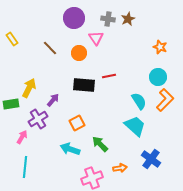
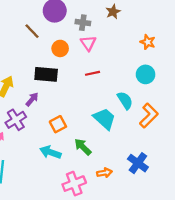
gray cross: (108, 19) -> (83, 23), moved
pink triangle: (96, 38) -> (88, 43), moved
brown line: (50, 48) -> (32, 31), moved
black rectangle: (84, 85) -> (46, 74), moved
orange L-shape: (165, 100) -> (149, 116), moved
cyan trapezoid: (135, 126) -> (104, 119), moved

